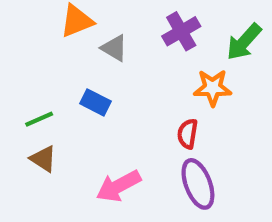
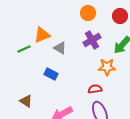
green line: (39, 119) -> (24, 49), moved
red semicircle: (188, 134) -> (95, 89), turned 72

